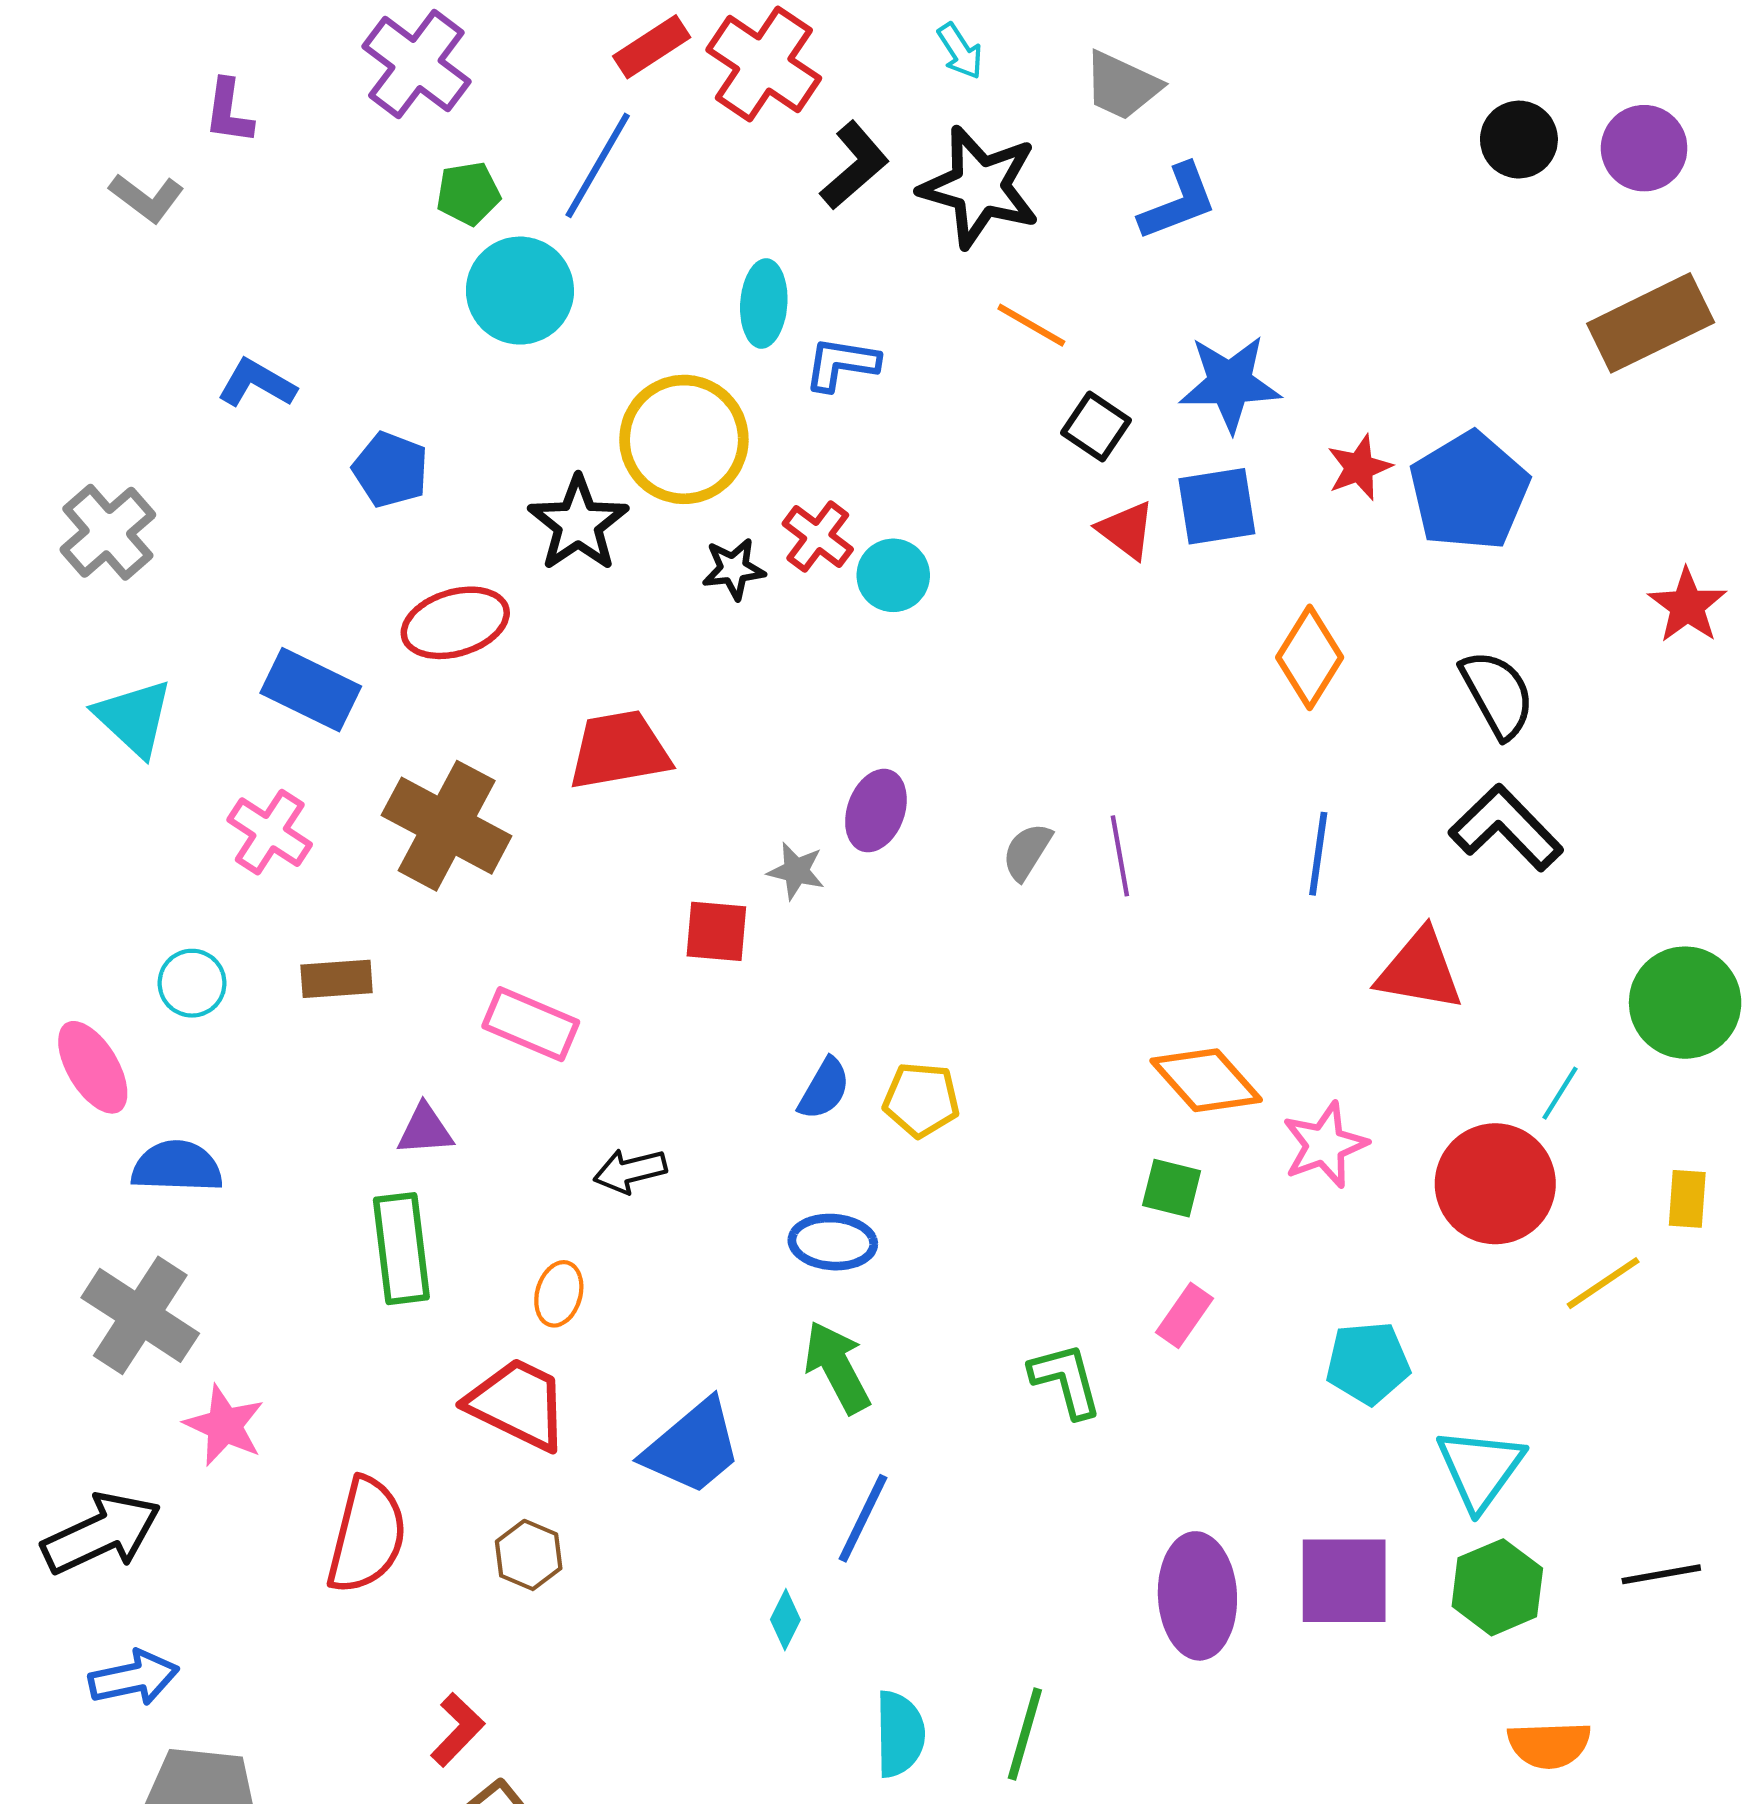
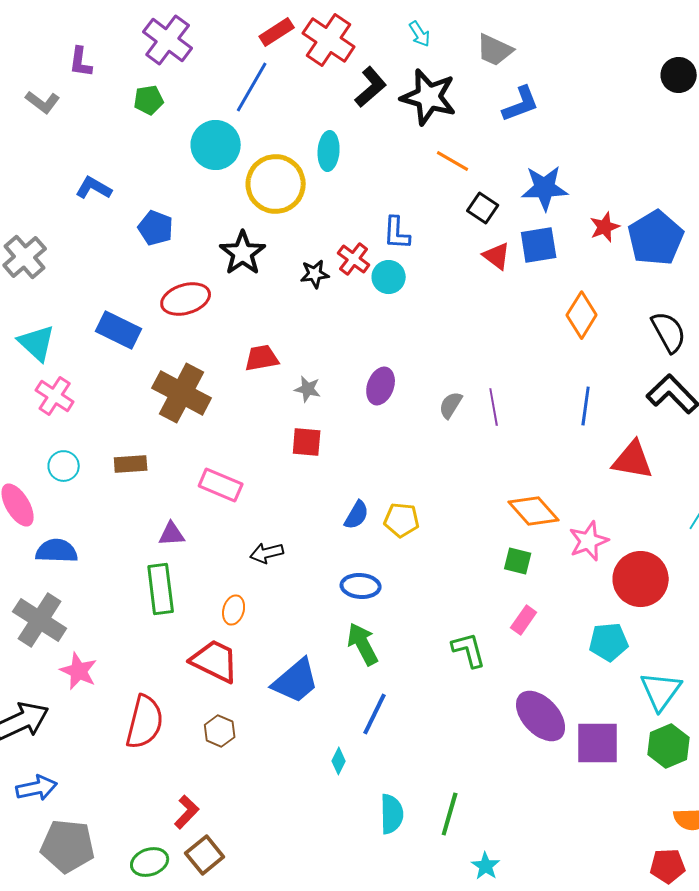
green pentagon: (468, 193) -> (149, 100), moved
blue L-shape: (841, 364) -> (397, 233), moved, turned -96
yellow circle: (684, 439) -> (276, 184), moved
red trapezoid: (619, 750) -> (262, 358), size x0.7
pink cross: (270, 832) -> (55, 396), moved
gray star: (796, 871) -> (308, 389), moved
red circle: (1495, 1184) -> (641, 579), moved
purple ellipse: (1197, 1596) -> (541, 716), moved, turned -40

